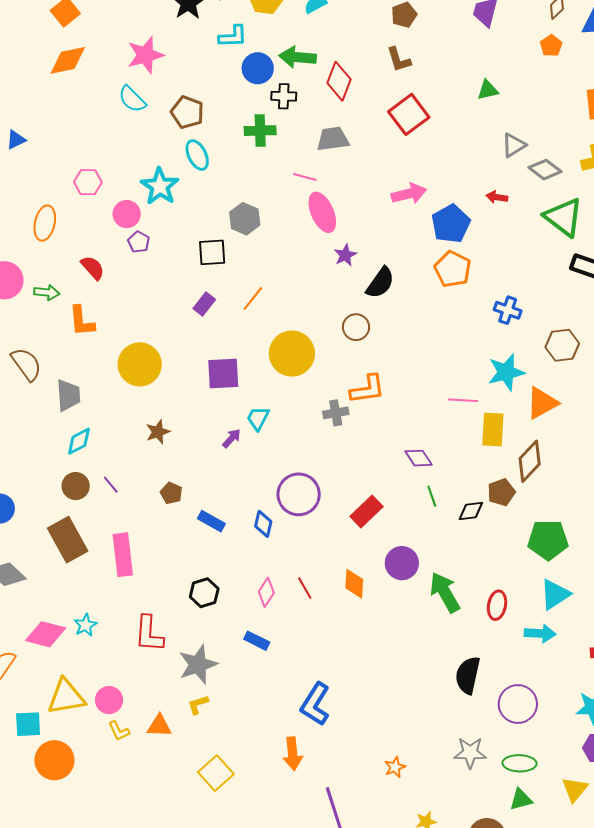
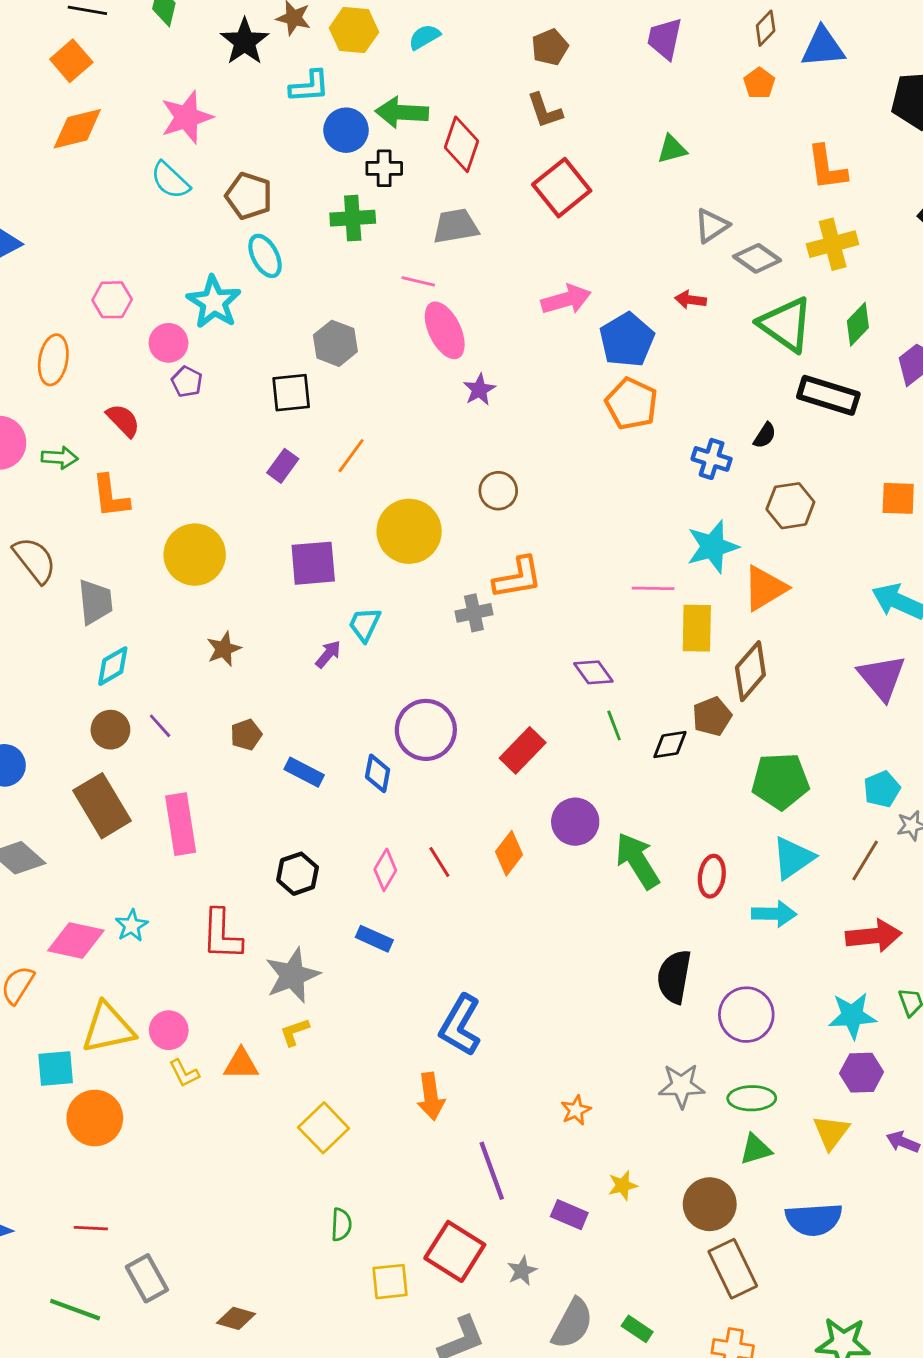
black semicircle: (380, 283) -> (765, 435), moved, size x0.6
brown pentagon: (171, 493) -> (246, 735), turned 30
orange diamond: (354, 584) -> (509, 853), turned 36

